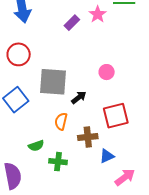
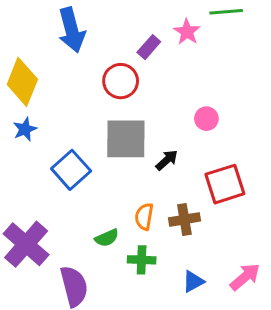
red circle: (19, 54) -> (121, 81), moved
orange semicircle: (61, 121) -> (144, 217), moved
blue triangle: (107, 156) -> (193, 281), moved

